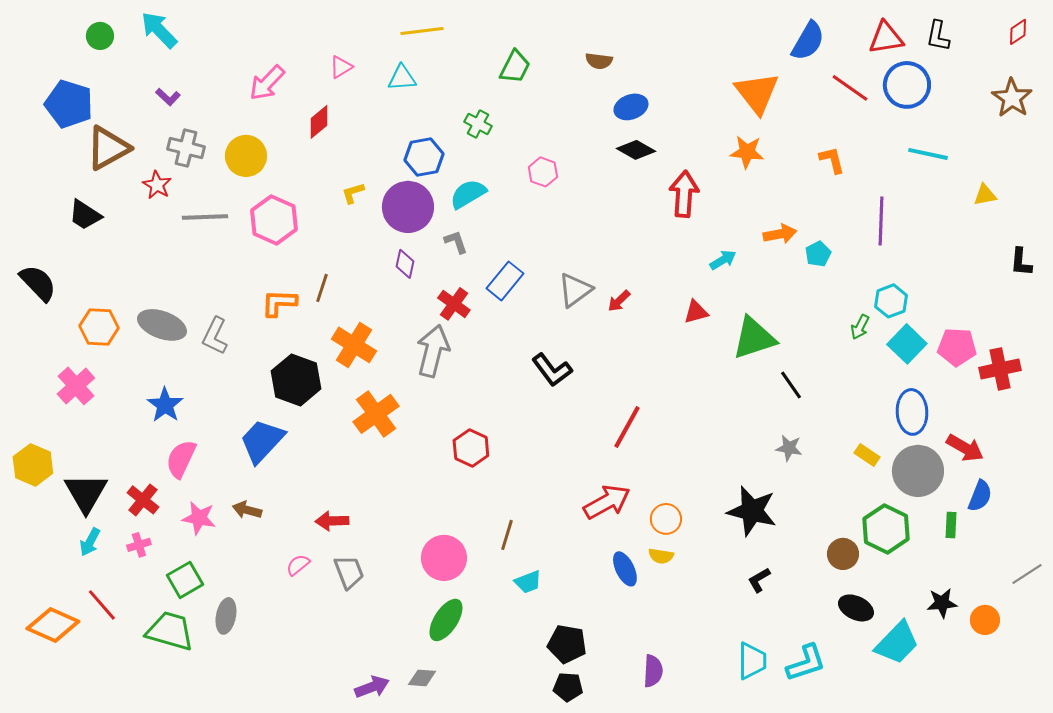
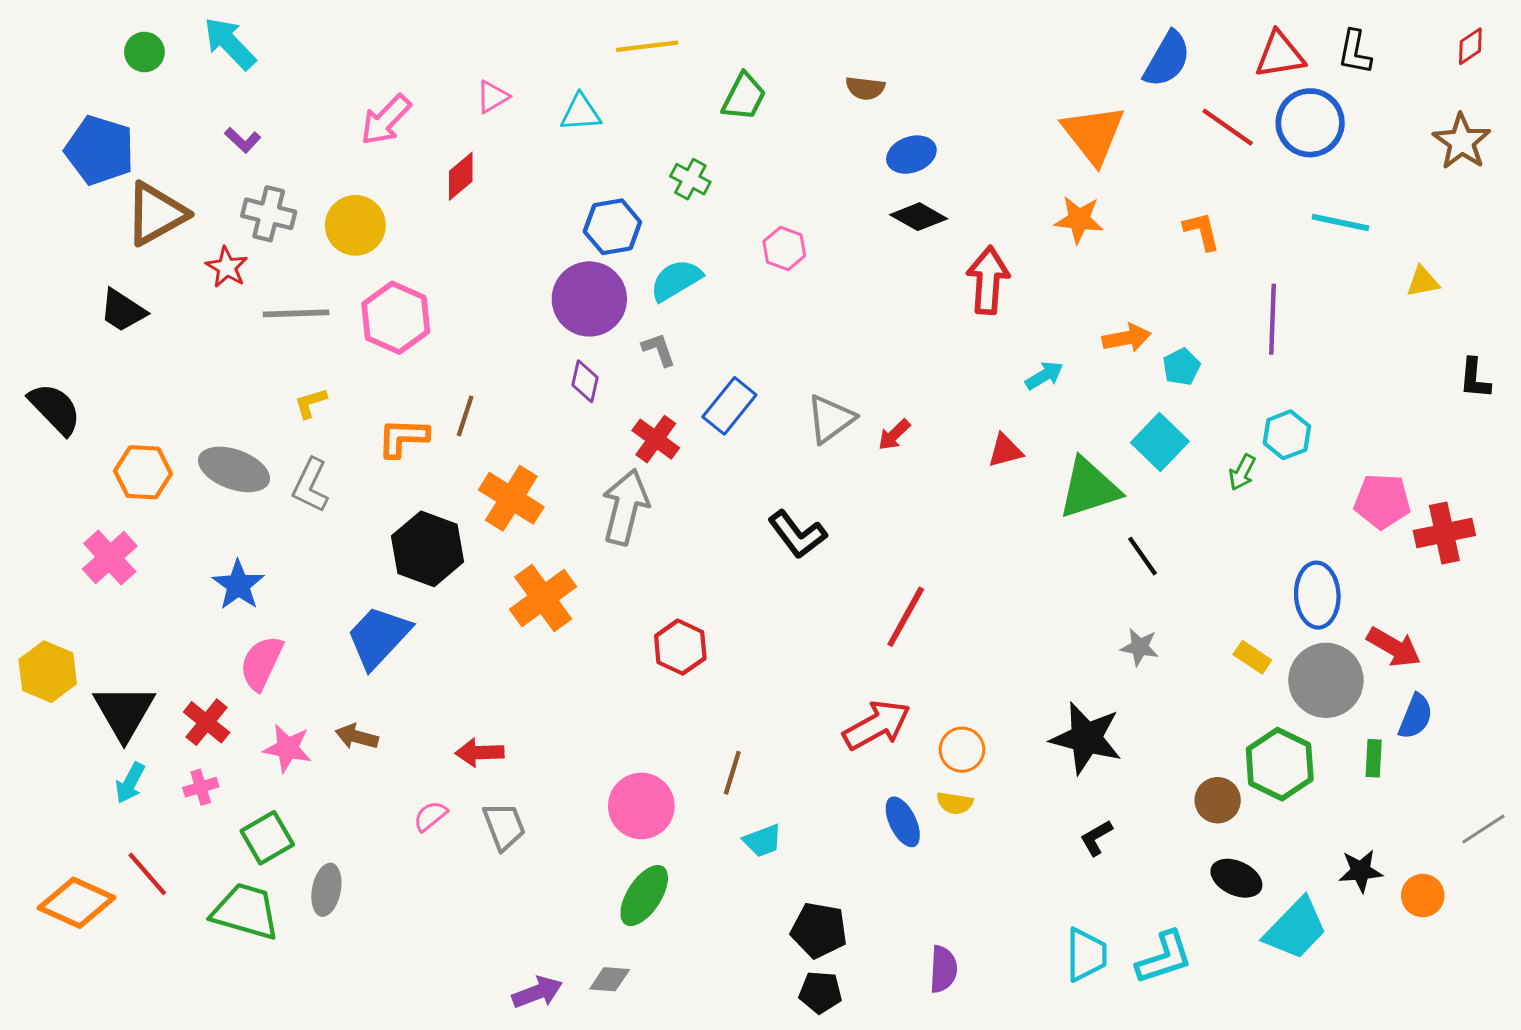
yellow line: (422, 31) -> (647, 46), moved
yellow L-shape: (353, 193) -> (311, 403), moved
cyan square: (907, 344) -> (1160, 442), moved

